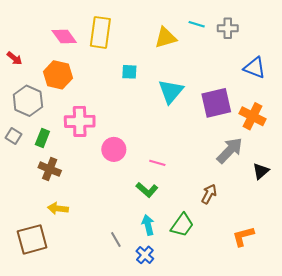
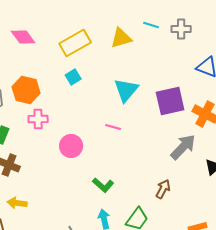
yellow rectangle: (100, 32) -> (75, 43), moved, turned 52
cyan square: (129, 72) -> (73, 77), moved, turned -35
orange hexagon: (58, 75) -> (26, 90), moved
pink cross: (80, 121) -> (38, 119), size x0.7
pink line: (157, 163) -> (113, 127), moved

